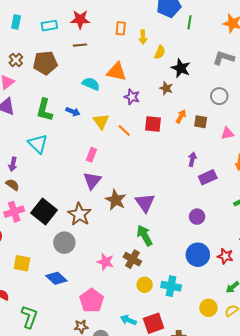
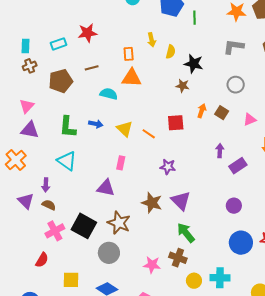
orange rectangle: (121, 28) -> (129, 54), moved
brown line: (80, 45) -> (92, 68), moved
brown cross: (16, 60) -> (30, 66), moved, turned 32
purple star: (132, 97) -> (168, 167), moved
brown square: (201, 122) -> (222, 113), turned 32
purple triangle: (92, 181) -> (106, 188), moved, turned -48

